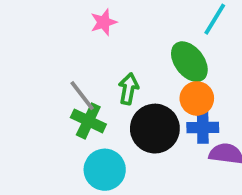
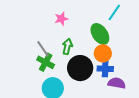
pink star: (104, 22) -> (61, 19), moved

